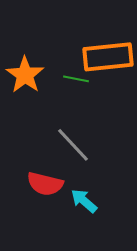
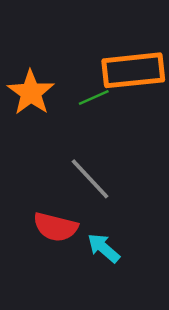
green line: (76, 79) -> (94, 97), turned -35

